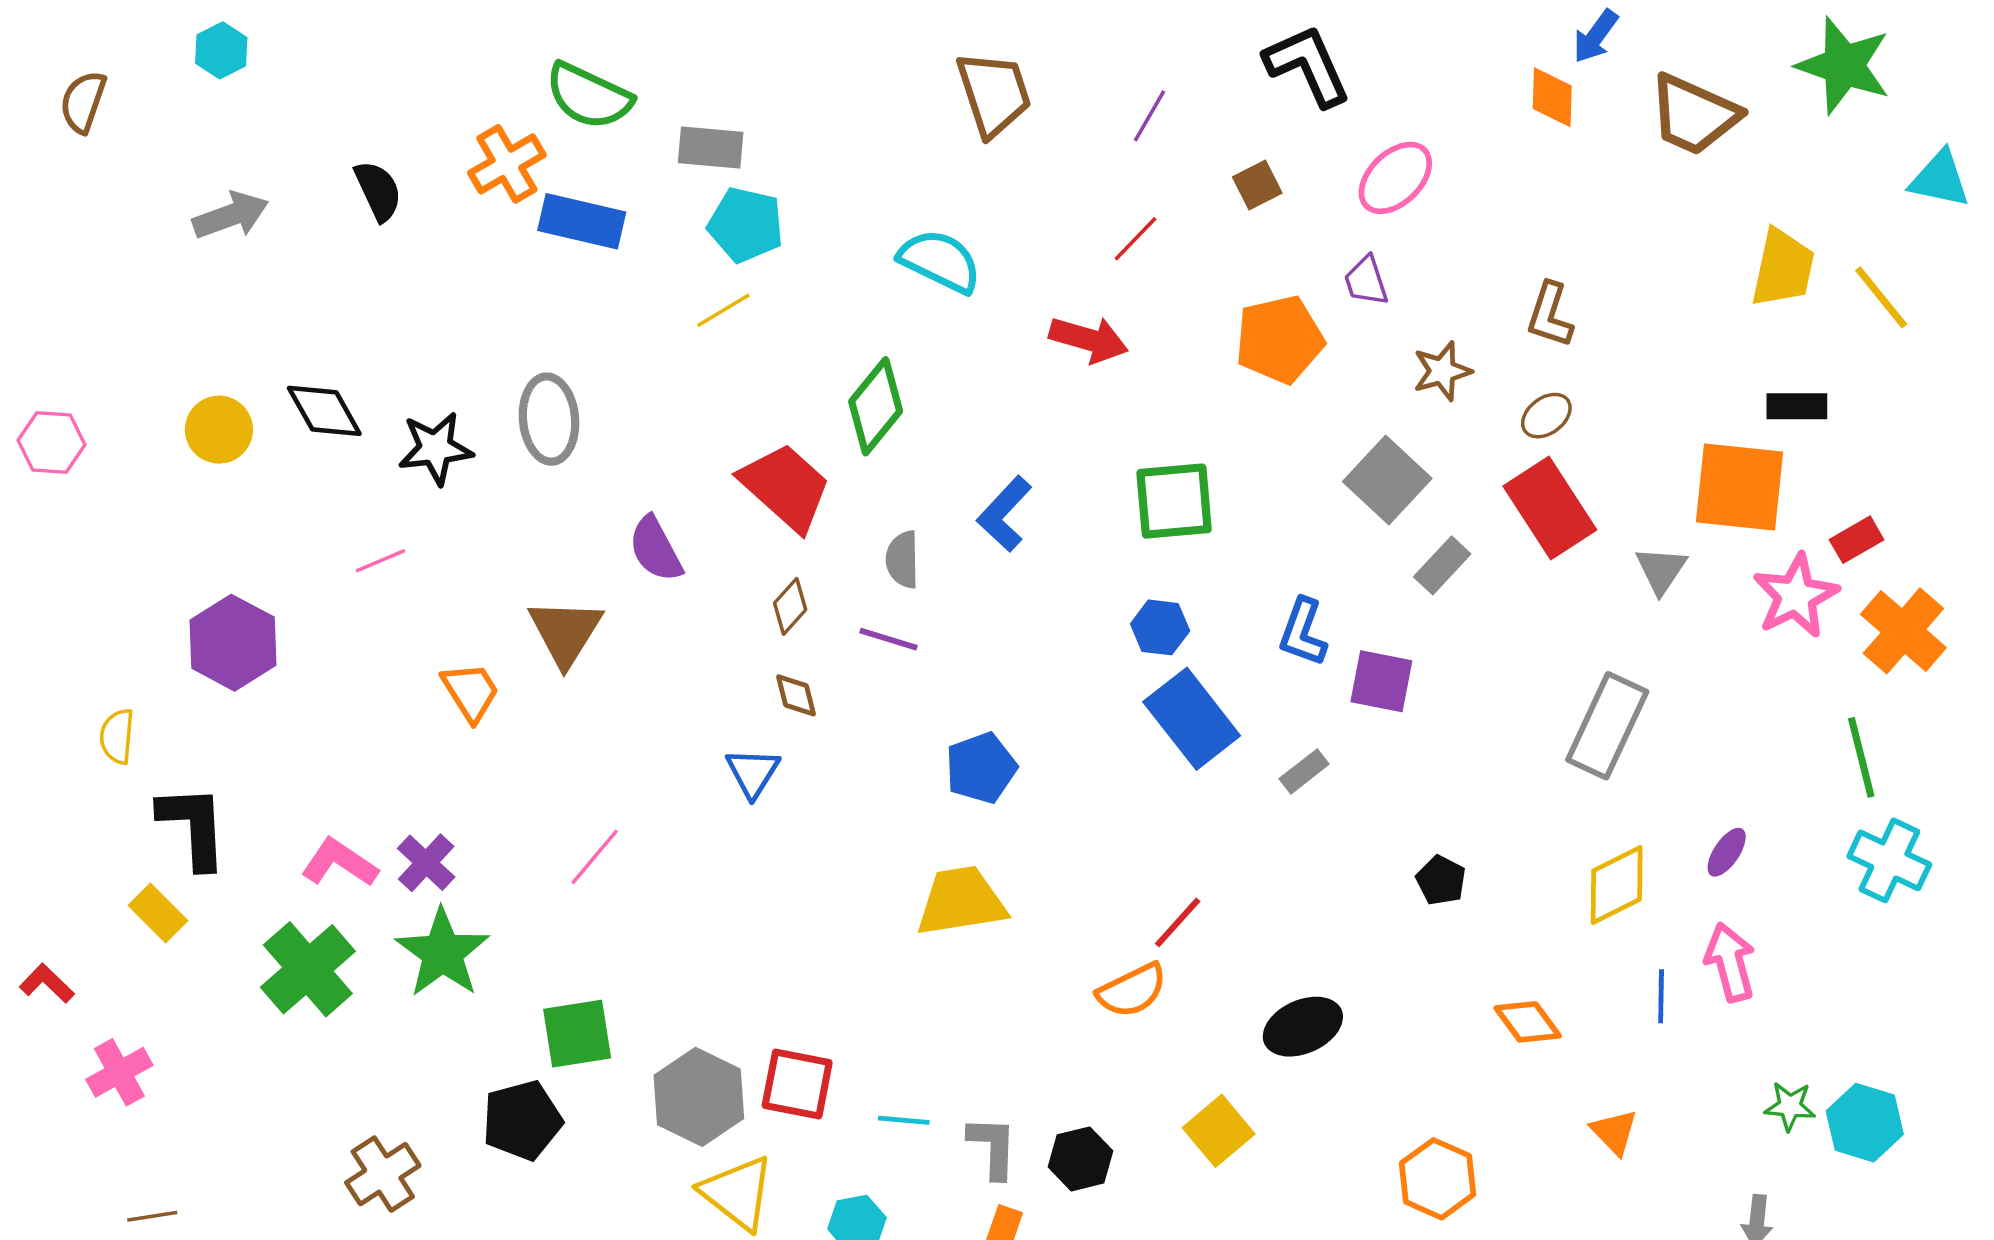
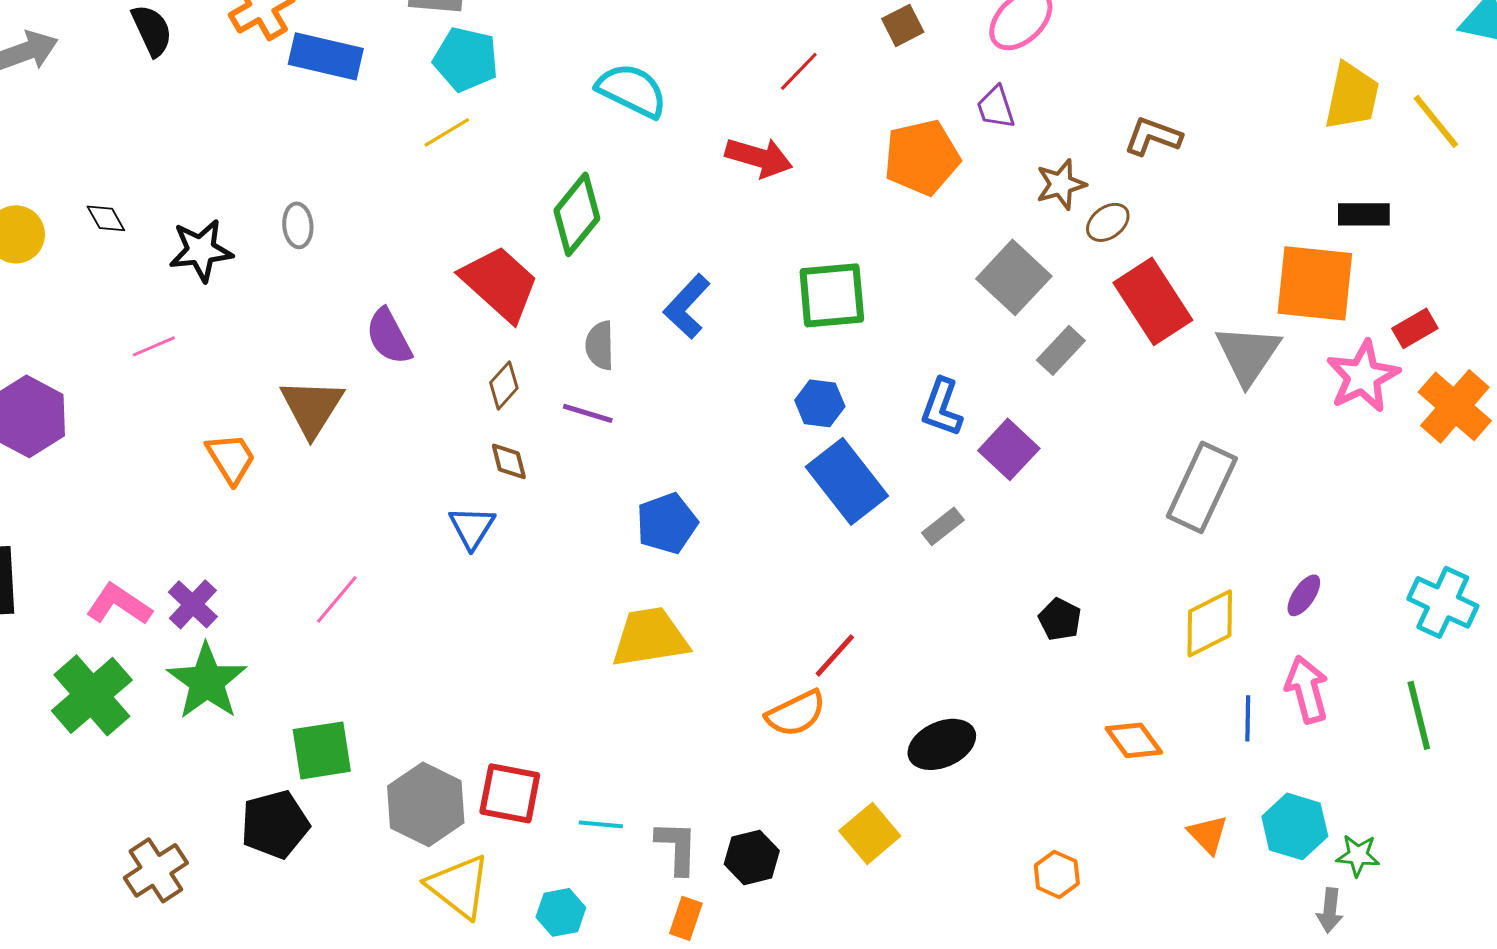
brown L-shape: (1550, 315) -> (1153, 136), turned 92
black diamond: (324, 411) -> (106, 218), size x0.6
brown ellipse: (1546, 416) -> (1108, 222), moved
gray ellipse: (549, 419) -> (298, 225), size x0.6
gray triangle: (1661, 570) -> (1248, 354), size x1.5
purple square: (1381, 681) -> (1009, 449), turned 32
green line: (1861, 757) -> (1419, 715), moved
green star: (1790, 1106) -> (1358, 855), moved
cyan hexagon: (1865, 1123) -> (1295, 826), moved
orange hexagon: (1437, 1179) -> (1057, 874), size x0.7

